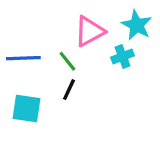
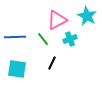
cyan cross: (122, 57) -> (70, 39), moved
black line: (69, 90) -> (52, 63), moved

